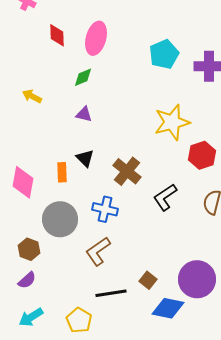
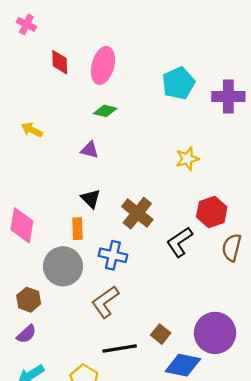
green diamond: (83, 77) -> (105, 111), moved, turned 35
yellow star: (172, 122) -> (187, 159), size x0.6
red hexagon: (202, 155) -> (212, 212), moved
orange rectangle: (62, 172) -> (77, 229), moved

